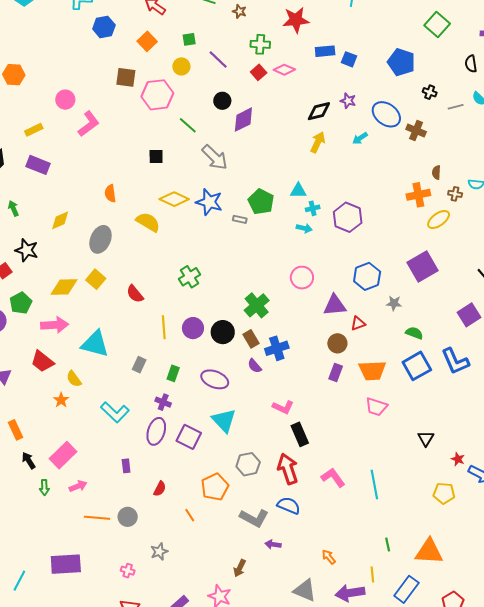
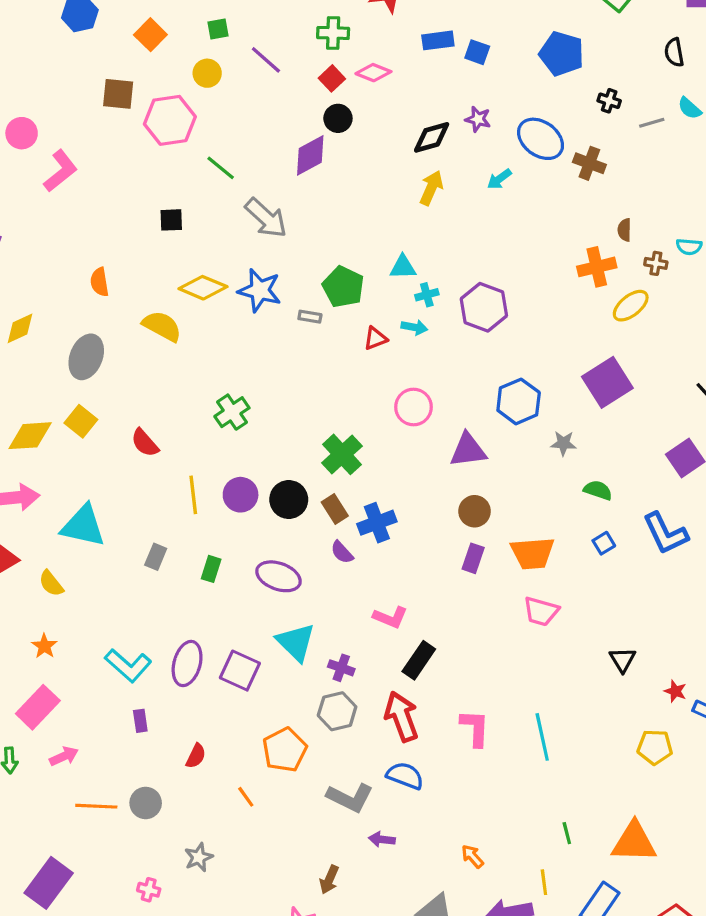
black circle: (222, 101) -> (338, 118), moved
red triangle: (358, 324) -> (375, 338), moved
blue square: (417, 366) -> (604, 543), size x0.5
orange star: (61, 400) -> (44, 646), moved
purple cross: (163, 402) -> (341, 668), moved
cyan L-shape: (115, 412) -> (128, 665), moved
black rectangle: (300, 434) -> (419, 660), turned 60
pink L-shape: (333, 478) -> (475, 728), turned 40
purple rectangle: (66, 564) -> (49, 883), turned -48

